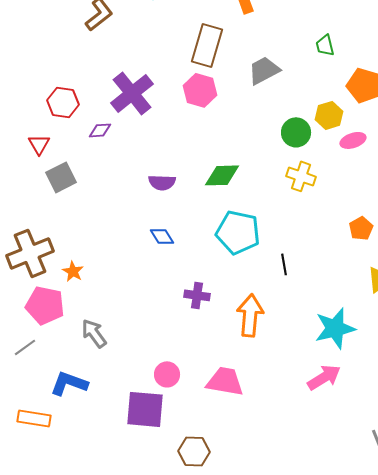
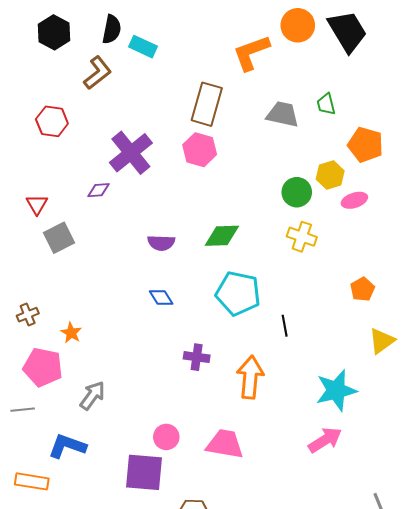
gray trapezoid: (264, 70) -> (283, 114), moved, turned 40
red hexagon: (63, 102) -> (52, 121), moved
brown cross: (30, 253) -> (28, 315), size x0.5
gray arrow: (94, 333) -> (92, 395), turned 72
gray line: (25, 347) -> (23, 410), turned 30

